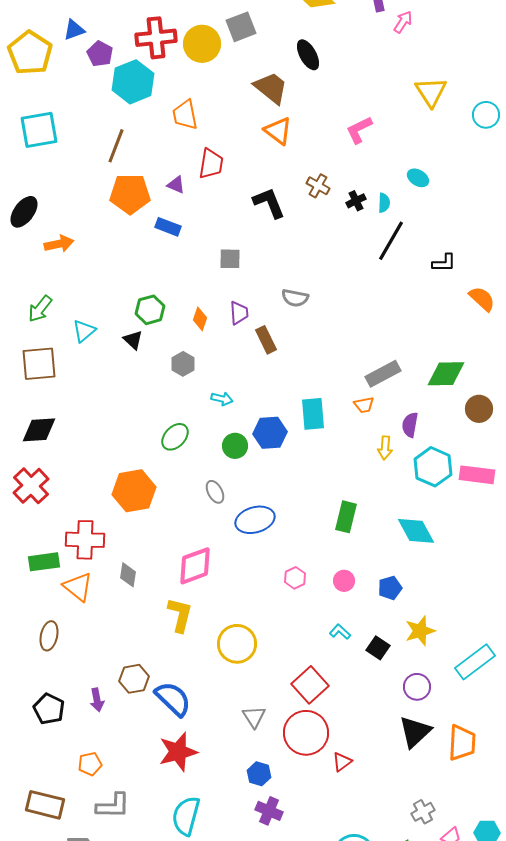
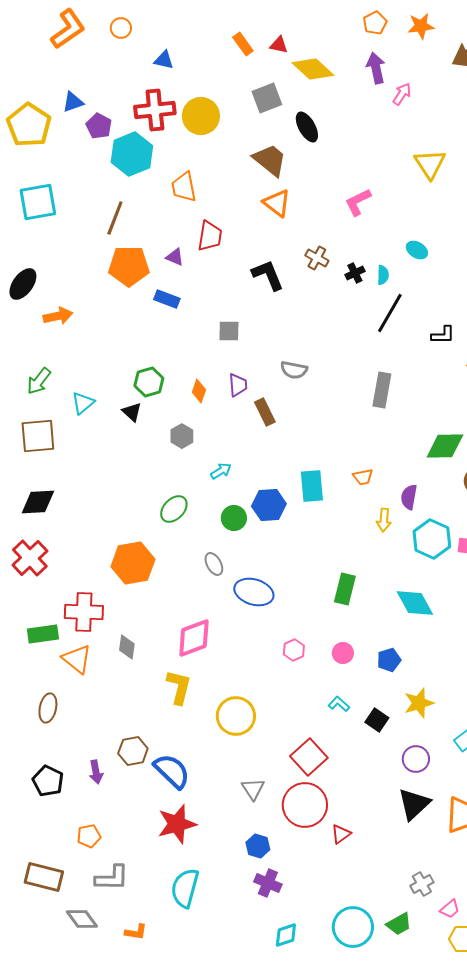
gray square: (241, 27) -> (267, 98), moved
gray rectangle: (383, 374) -> (382, 390), moved, turned -52
cyan arrow: (222, 399) -> (221, 471), turned -45
blue ellipse: (255, 520) -> (254, 592), turned 33

